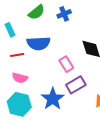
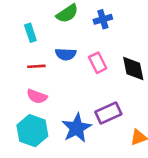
blue semicircle: (39, 43) -> (66, 54), size x0.7
pink rectangle: (66, 64) -> (98, 63), moved

